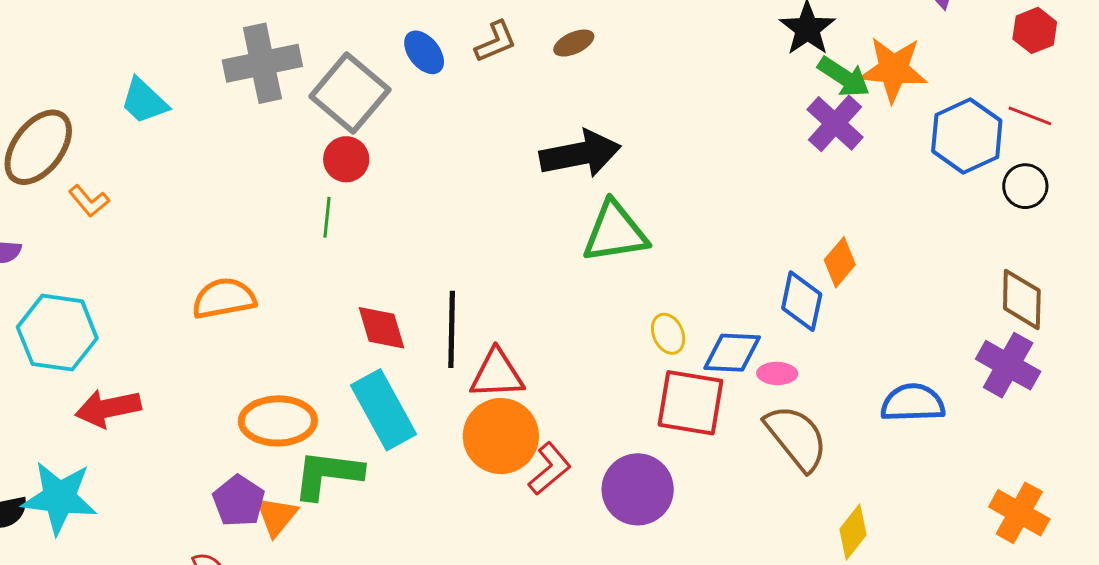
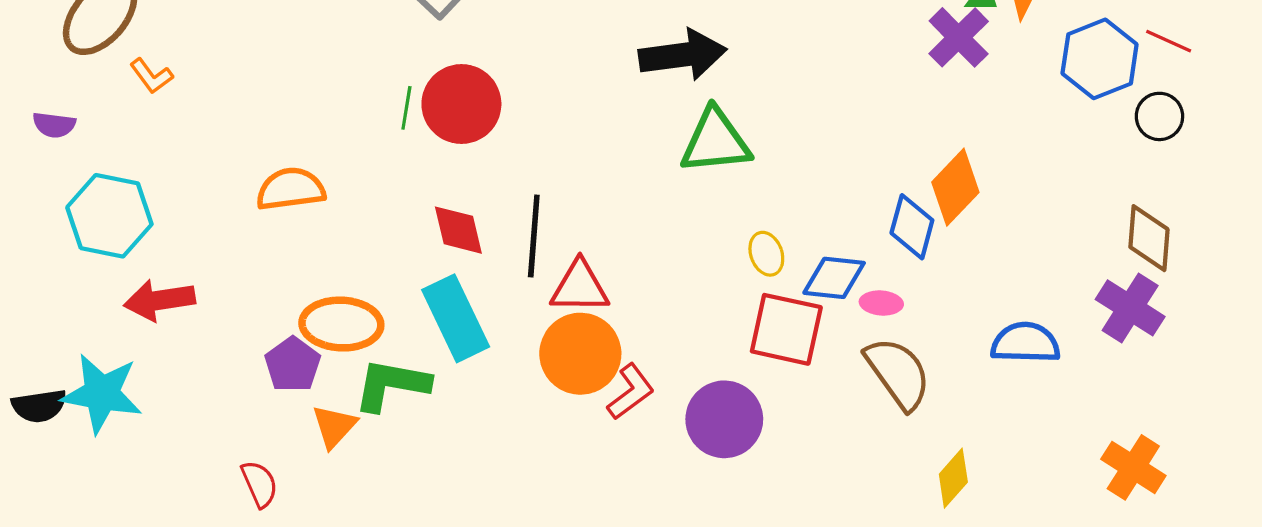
red circle: (346, 159) -> (461, 104), moved, size x1.6
orange diamond: (840, 262) -> (955, 187), size x1.4
purple pentagon: (239, 501) -> (293, 365), moved

